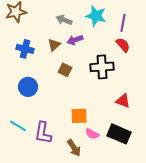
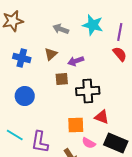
purple arrow: (75, 40) -> (76, 61), moved
black cross: (102, 67) -> (88, 91), moved
brown square: (65, 70) -> (62, 79), turned -32
red triangle: (123, 101) -> (102, 117), moved

